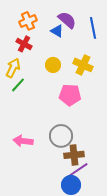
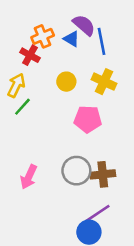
orange cross: (28, 21) -> (43, 36), moved
blue line: (93, 28) -> (102, 41), moved
pink arrow: (23, 141) -> (29, 177), turned -72
brown cross: (74, 155) -> (103, 174), moved

